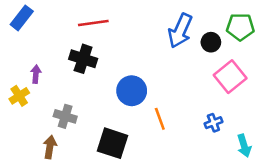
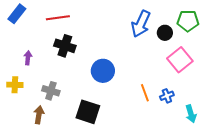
red line: (93, 23) -> (58, 18), moved
yellow cross: (19, 96) -> (15, 85), moved, turned 35
orange line: (160, 119) -> (145, 93), moved

